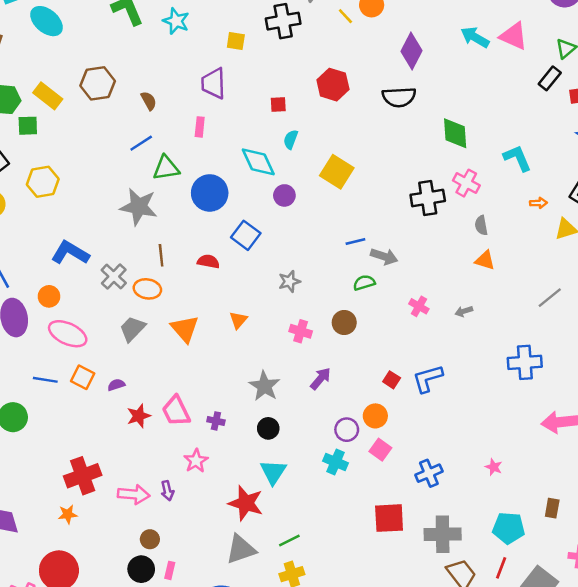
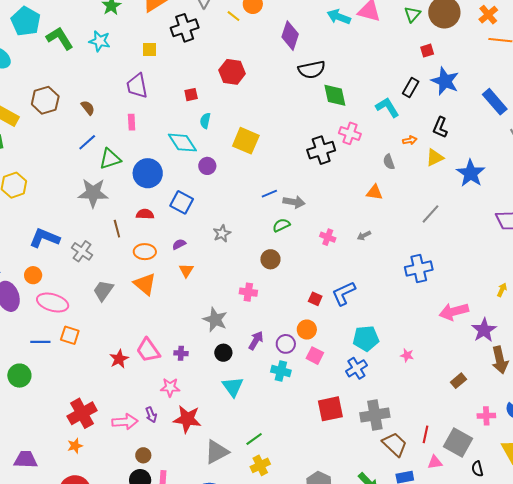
black rectangle: (550, 78) -> (411, 88), moved
black semicircle: (399, 97) -> (312, 70), moved
gray semicircle: (481, 225) -> (389, 162), moved
red semicircle: (208, 261) -> (145, 214), moved
orange ellipse: (147, 289) -> (145, 252), moved
pink cross: (301, 331) -> (248, 292), moved
purple arrow: (321, 379) -> (256, 341), moved
purple semicircle: (116, 385) -> (179, 244), moved
pink star: (196, 461) -> (170, 387), turned -30
red star: (246, 503) -> (187, 419), moved
brown rectangle: (552, 508) -> (459, 381), turned 49
cyan pentagon: (509, 528) -> (366, 338), moved

